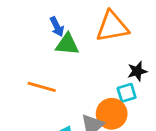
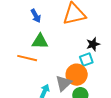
green triangle: (67, 44) -> (40, 41), moved

